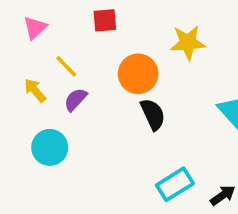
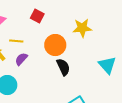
red square: (105, 20) -> (37, 16), turned 32
yellow line: (66, 66) -> (16, 41), turned -40

